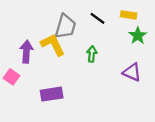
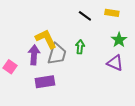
gray trapezoid: (65, 26) -> (57, 54), moved
green star: (138, 36) -> (119, 40), moved
purple arrow: (26, 52) -> (34, 55), moved

